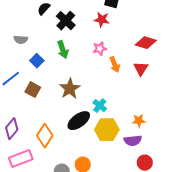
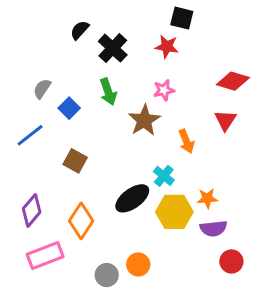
gray semicircle: (21, 40) -> (42, 89), moved, turned 120
orange arrow: (115, 65) -> (186, 141), moved
brown star: (70, 89) -> (144, 120), moved
brown square: (33, 90) -> (75, 161), moved
orange star: (139, 121) -> (207, 198), moved

